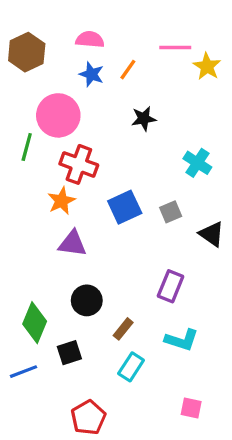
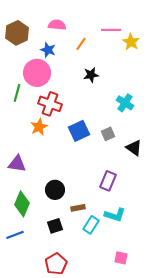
blue star: (91, 74) -> (48, 50), moved
purple triangle: (73, 244) -> (17, 164), moved
brown rectangle: (123, 329) -> (78, 208), turned 40
black square: (69, 353) -> (55, 226), moved
cyan rectangle: (131, 367) -> (91, 225), moved

